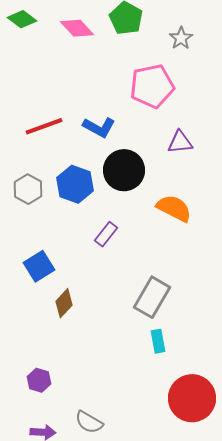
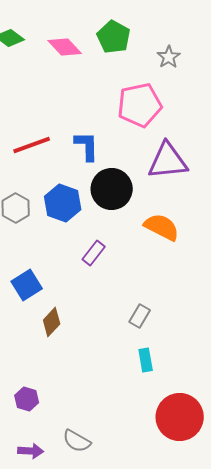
blue L-shape: (99, 127) -> (87, 146), turned -120
purple triangle: (180, 142) -> (168, 161), size x1.6
gray rectangle: (152, 297) -> (140, 316), size x0.6

